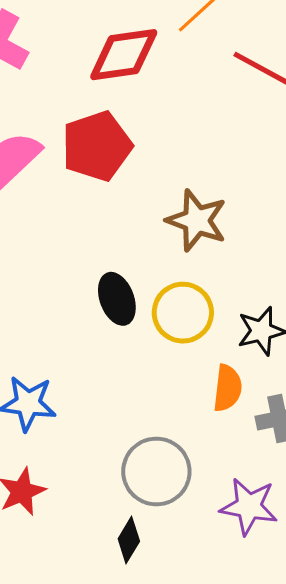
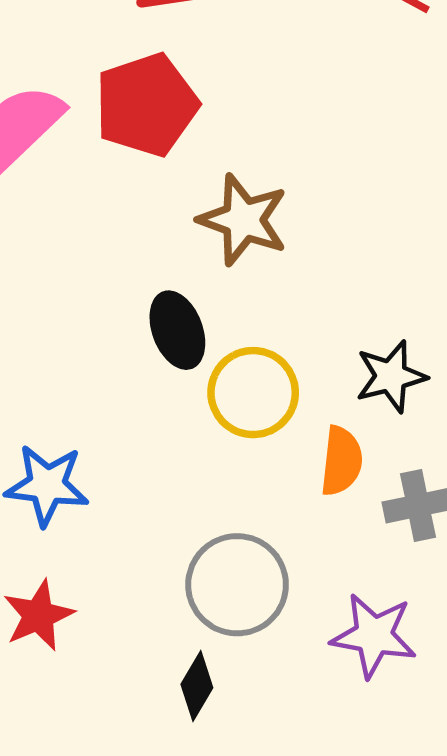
brown star: (197, 220) -> (243, 220), moved
yellow circle: (183, 313) -> (253, 393), moved

